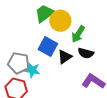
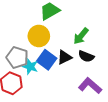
yellow circle: (60, 21) -> (39, 36), moved
blue square: (48, 47) -> (47, 60), moved

